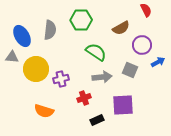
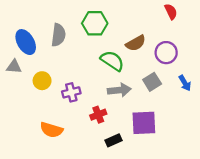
brown semicircle: (121, 28) -> (136, 43), moved
blue arrow: (158, 62) -> (185, 83), moved, turned 88
yellow circle: (36, 69) -> (42, 81), size x0.6
gray square: (130, 70) -> (152, 82), turned 35

